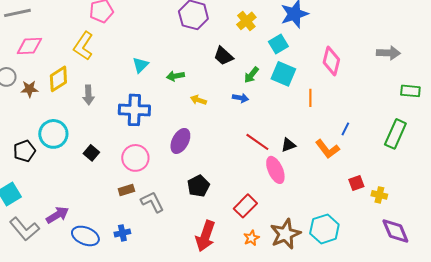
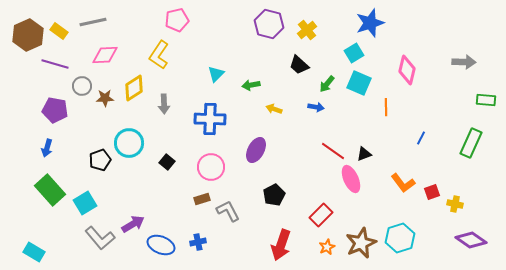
yellow cross: (246, 21) -> (307, 30), moved
orange L-shape: (327, 149) -> (403, 183), moved
purple diamond: (395, 231) -> (471, 240), turned -32

